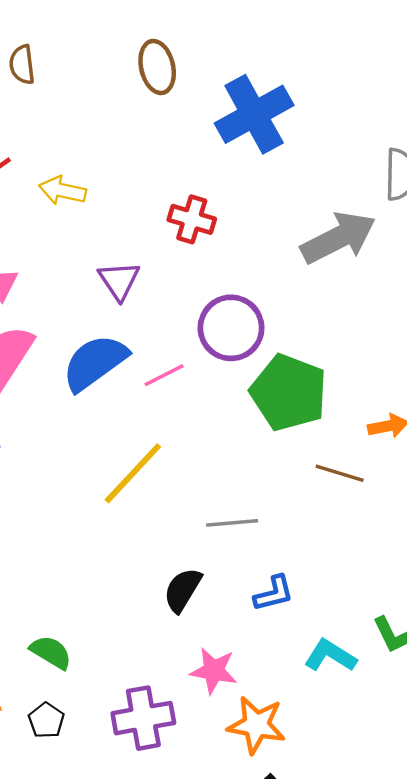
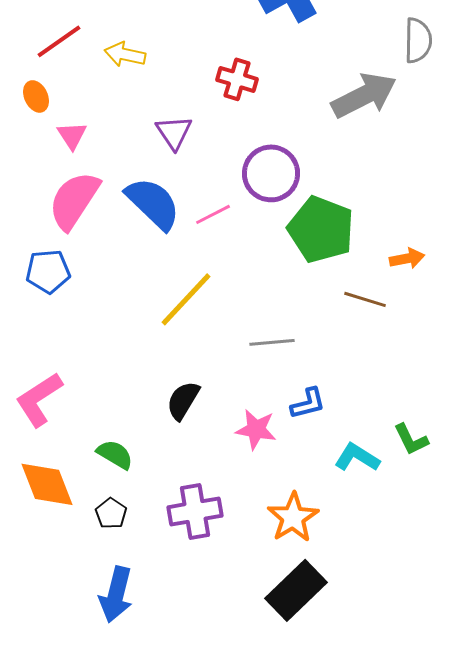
blue semicircle: (95, 362) -> (153, 203), turned 80
black semicircle: (183, 590) -> (183, 400), moved
pink star: (214, 671) -> (256, 429), moved
orange star: (256, 725) -> (293, 517), turned 30

